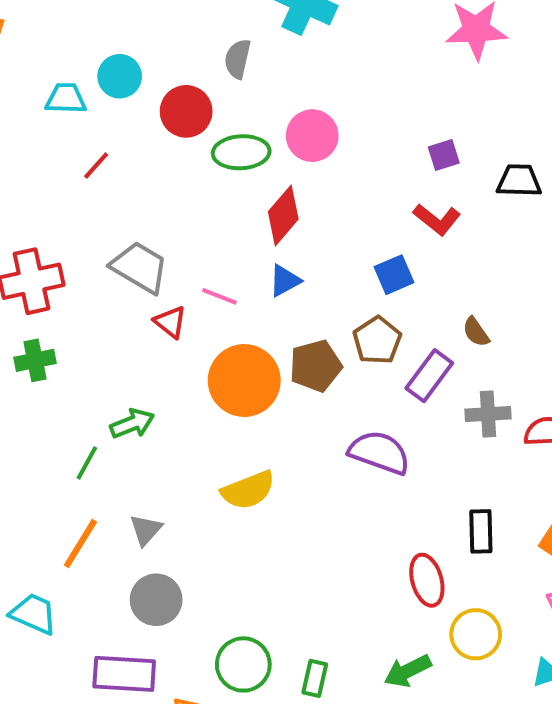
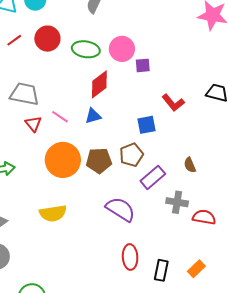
red circle: (186, 111) -> (47, 39), moved
purple square: (444, 155) -> (143, 65), moved
gray trapezoid: (140, 267) -> (24, 94), turned -32
brown semicircle: (476, 332) -> (190, 165), moved
black rectangle: (481, 531) -> (161, 270), moved
red ellipse: (427, 580) -> (130, 257), moved

